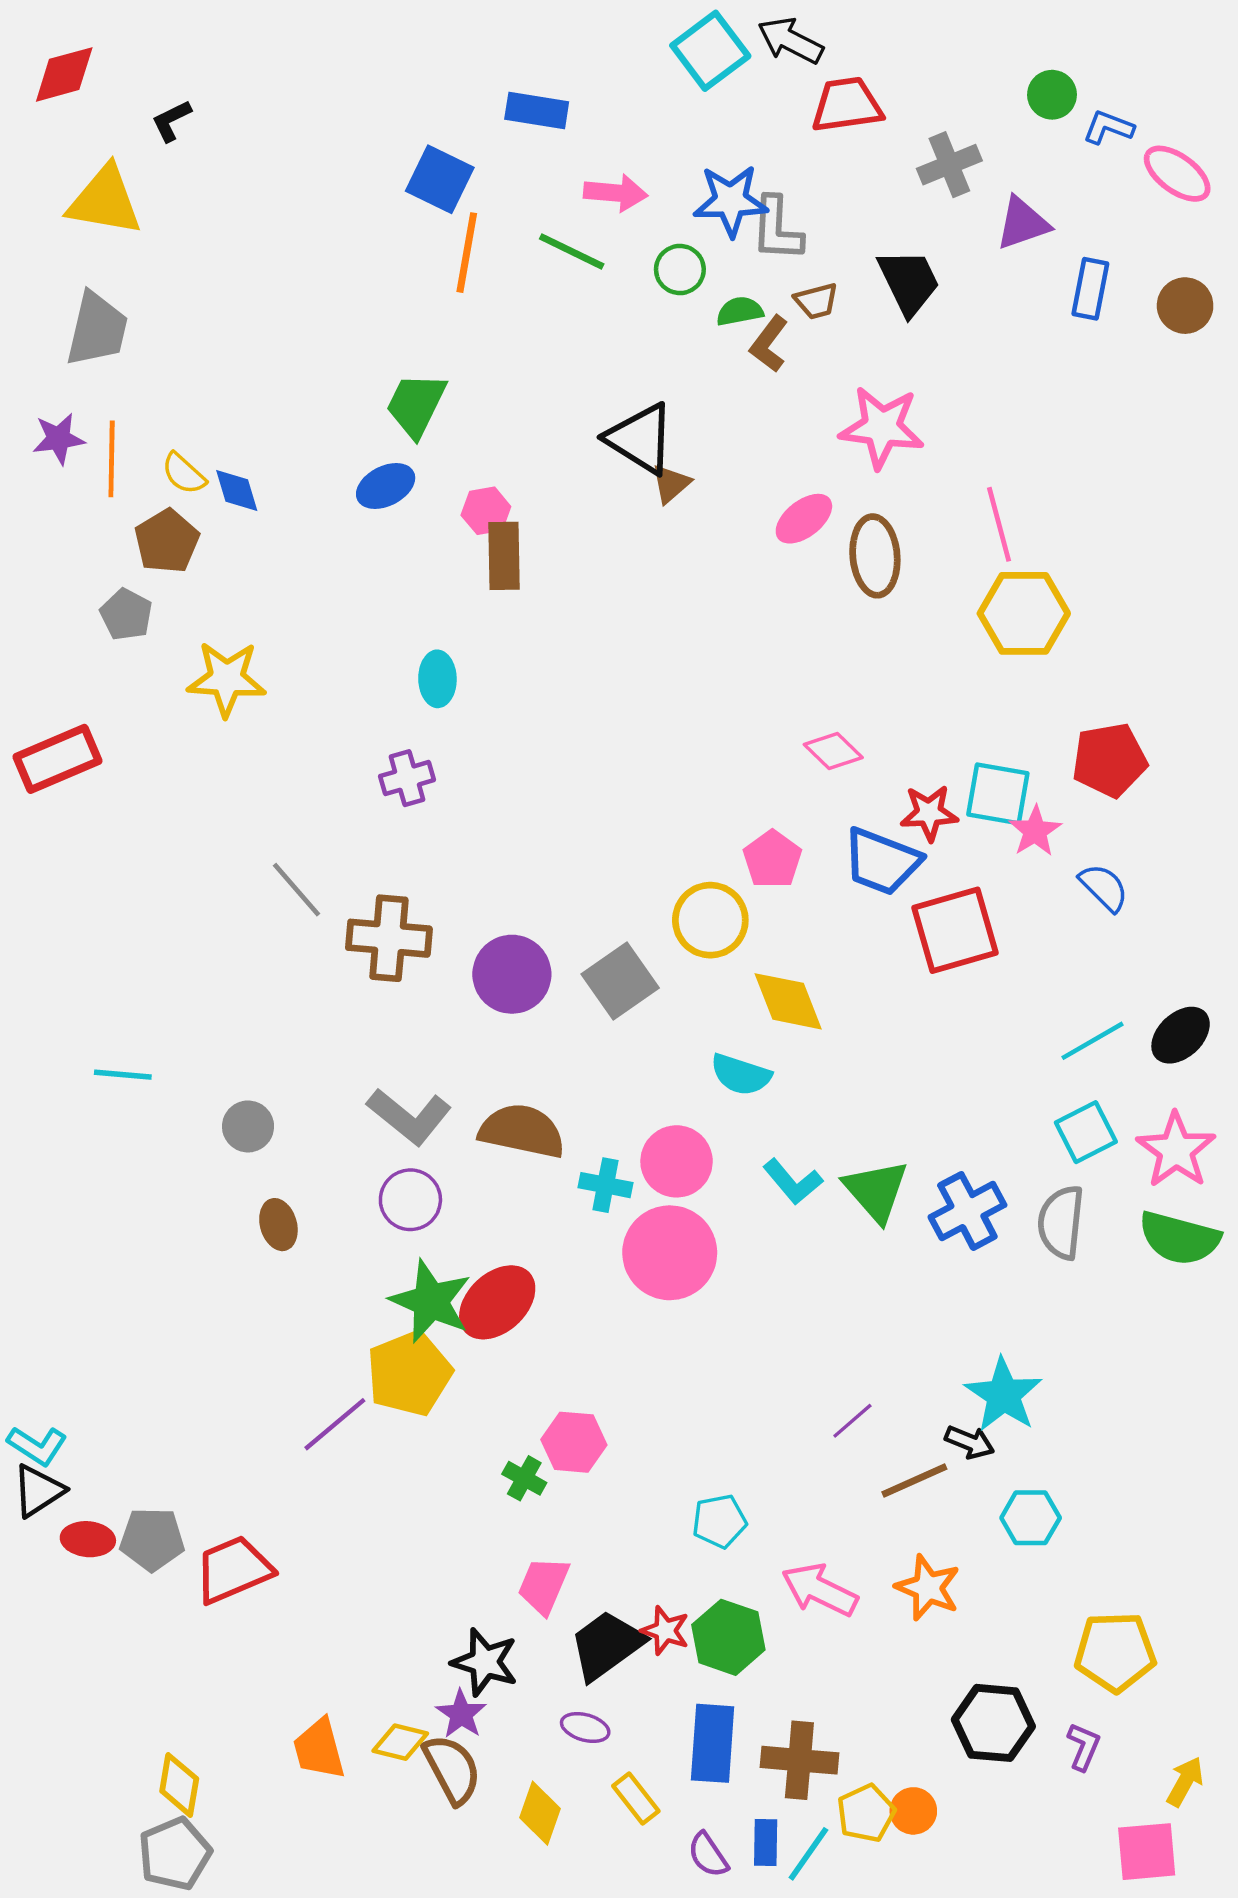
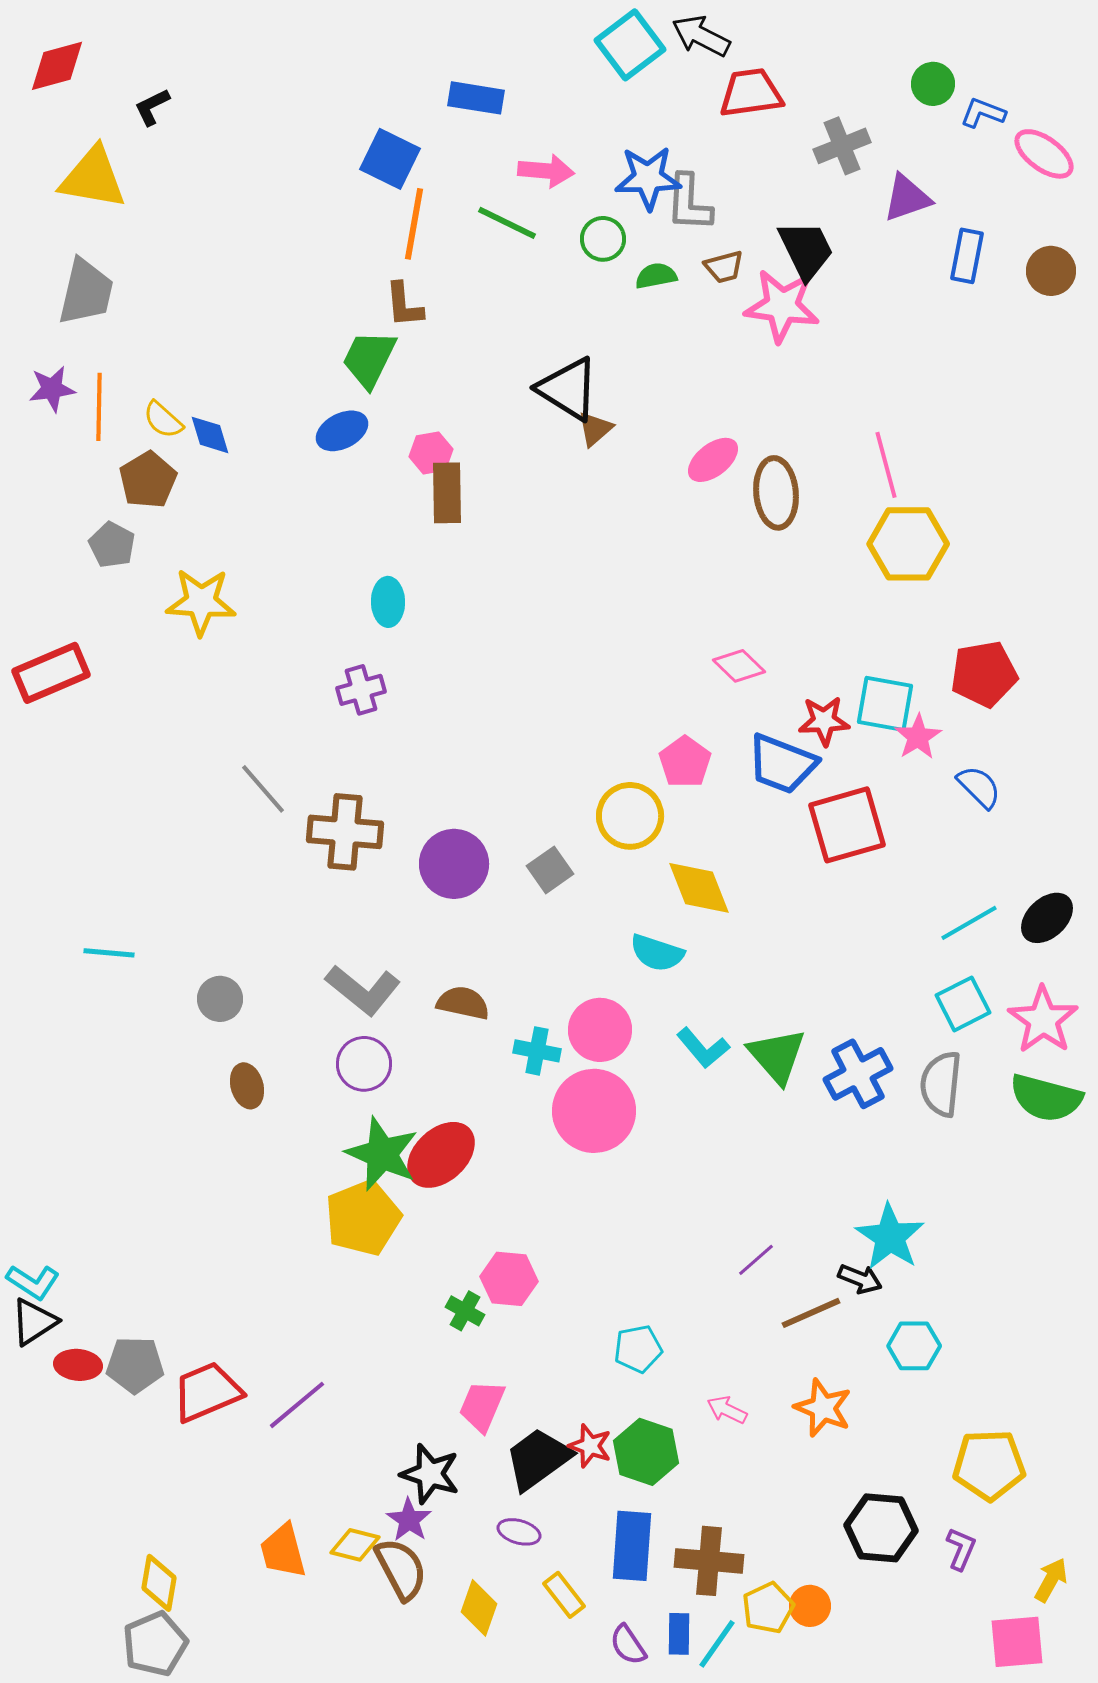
brown L-shape: (769, 344) -> (404, 305), moved, turned -42
pink star: (882, 427) -> (782, 306), moved
gray square: (620, 981) -> (550, 870), size x0.7
brown semicircle: (522, 1131) -> (463, 1003), size x0.7
purple line: (335, 1424) -> (297, 1405), moved
pink arrow: (820, 1590) -> (727, 1410), size x0.6

